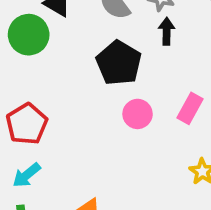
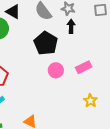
pink rectangle: (190, 108) -> (84, 67), turned 35

